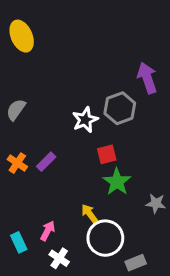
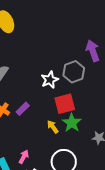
red square: (107, 154) -> (65, 104), size x1.5
yellow arrow: (89, 214) -> (53, 127), moved

